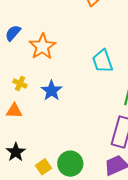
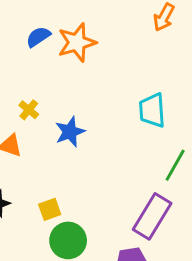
orange star: (42, 46) -> (77, 42), moved
yellow square: (43, 167) -> (50, 209), moved

